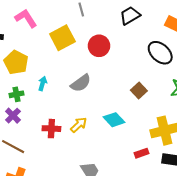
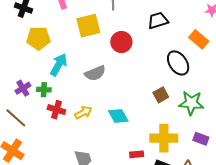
yellow pentagon: (16, 62) -> (38, 38), turned 30
cyan arrow: (43, 84) -> (59, 65), size x1.6
brown square: (139, 91) -> (161, 95), moved
green cross: (16, 94) -> (44, 90), moved

